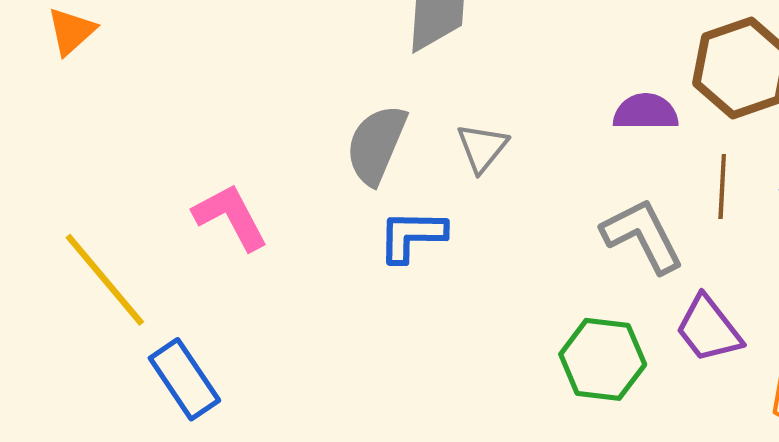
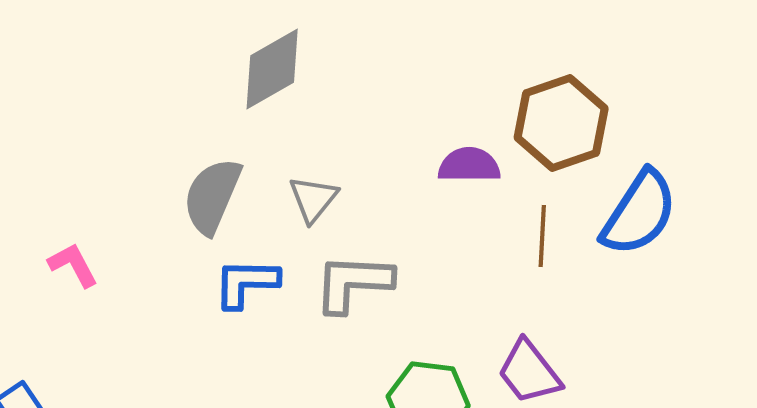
pink L-shape: (231, 217) -> (73, 265), size x0.7
gray L-shape: (642, 236) -> (353, 283), moved, turned -60

